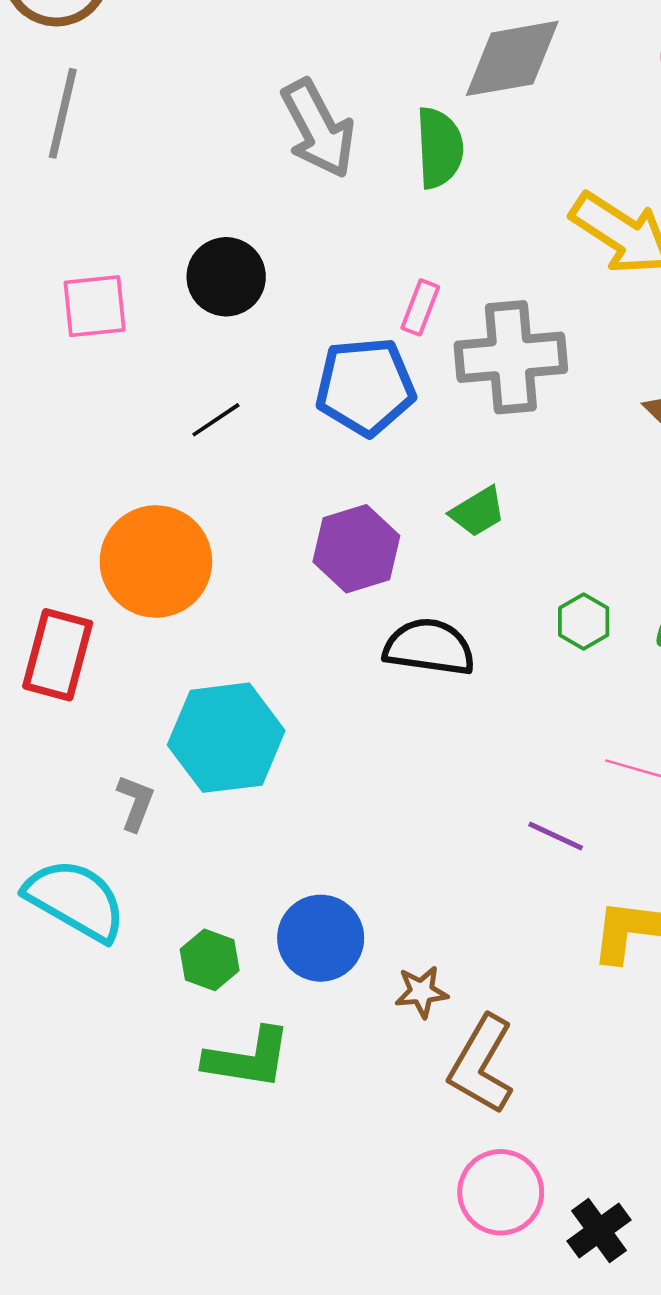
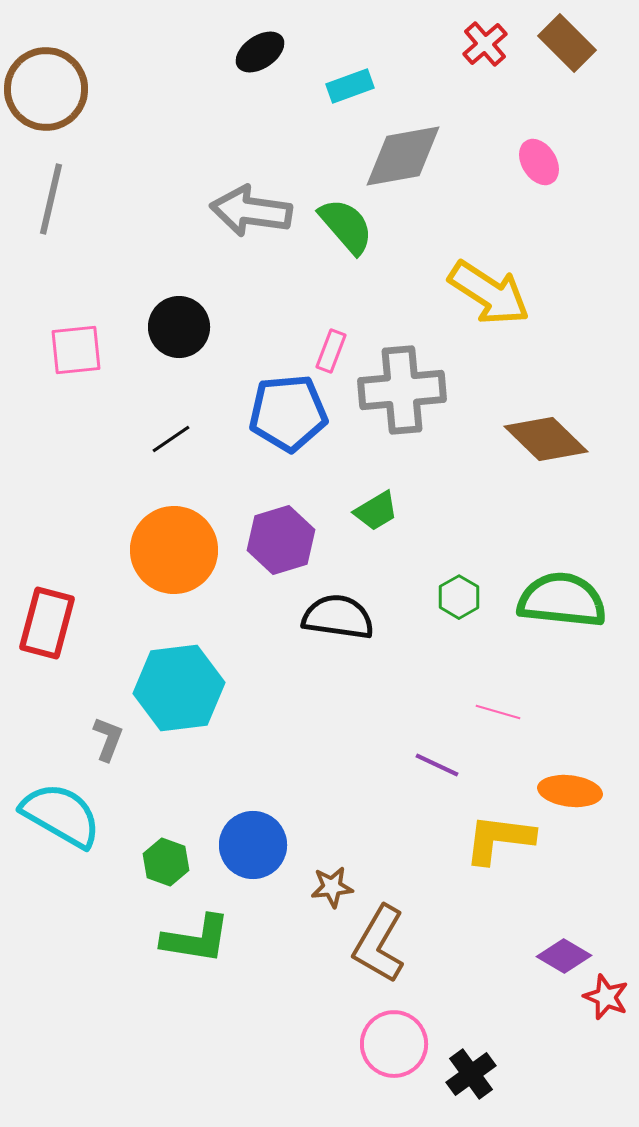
gray arrow: (318, 129) -> (251, 211), turned 126
green semicircle: (439, 148) -> (346, 226), turned -38
orange circle: (156, 561) -> (174, 550), moved

